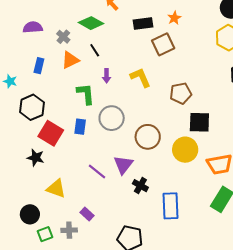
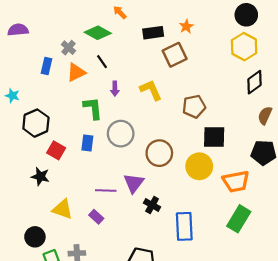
purple semicircle: (33, 27) -> (18, 30), moved
blue rectangle: (39, 66) -> (47, 66), moved
red square: (51, 133) -> (56, 150), size x0.7
purple line: (97, 171) -> (106, 191), turned -36
purple rectangle: (87, 214) -> (96, 217), moved

